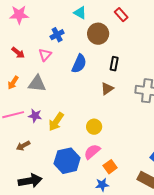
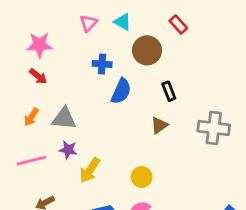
pink star: (19, 15) -> (39, 45), moved
blue cross: (57, 35) -> (102, 64), moved, turned 32
pink triangle: (45, 55) -> (88, 23), moved
black rectangle: (114, 64) -> (169, 91), turned -32
purple star: (35, 116) -> (68, 150), moved

